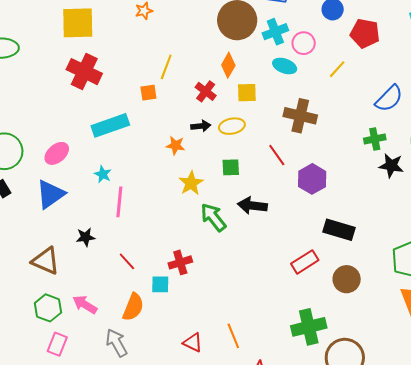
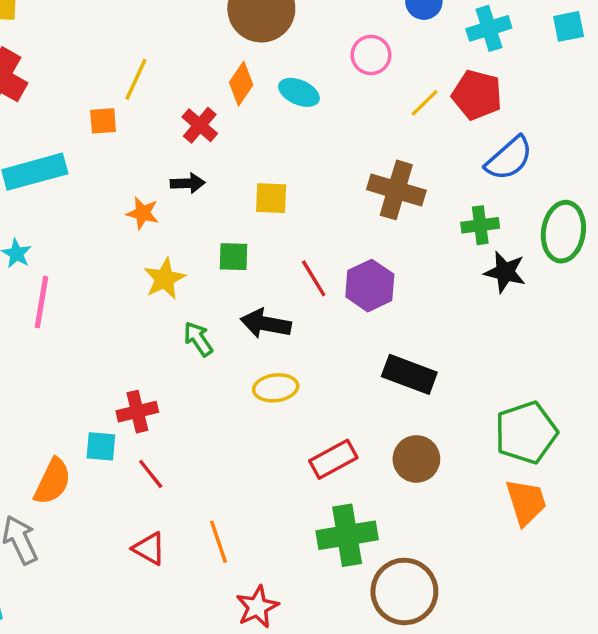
cyan cross: (275, 32) -> (489, 28), moved
red pentagon: (365, 33) -> (477, 95), moved
cyan ellipse: (285, 66) -> (299, 92), moved
yellow square: (247, 93) -> (271, 198), moved
brown cross: (300, 116) -> (396, 190), moved
yellow ellipse: (232, 126) -> (276, 388), moved
red line: (277, 155) -> (314, 278), moved
green arrow: (213, 217) -> (198, 339), size x0.7
red line: (127, 261) -> (151, 474), moved
red rectangle: (305, 262) -> (333, 459), moved

